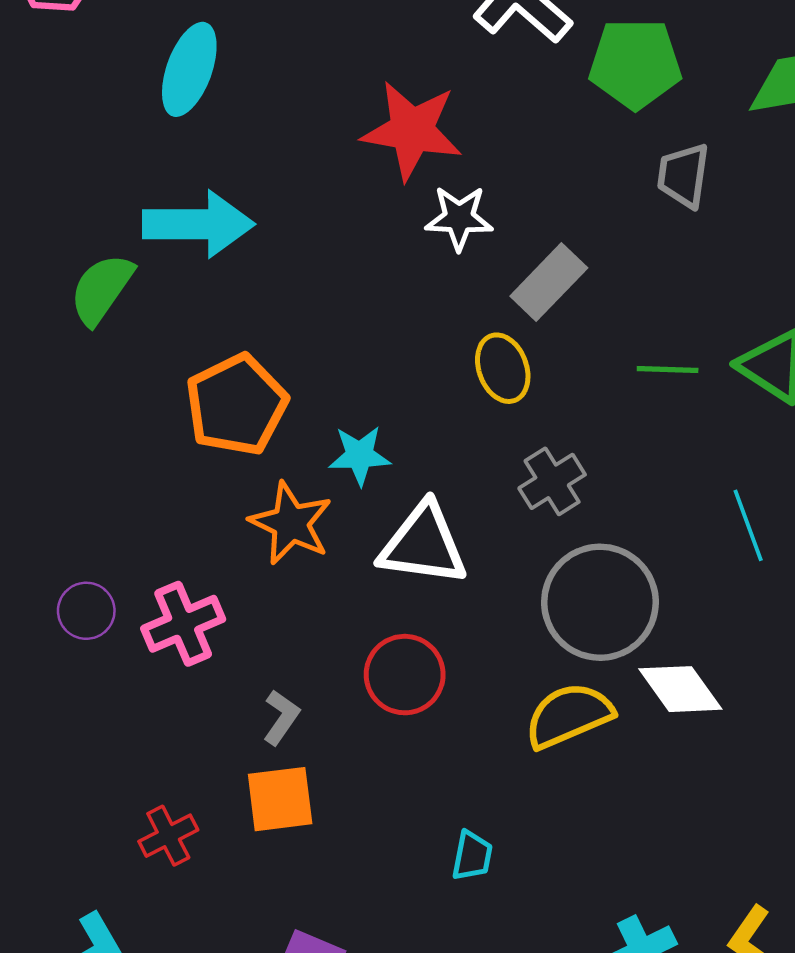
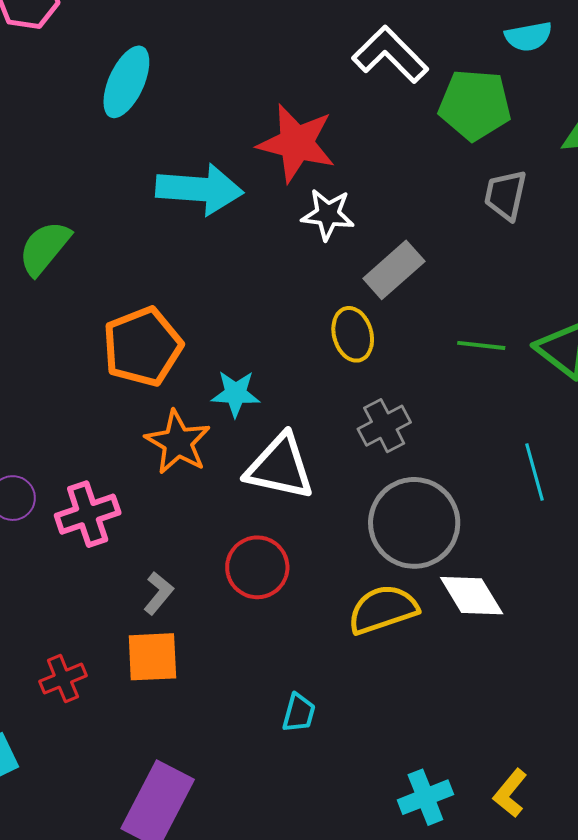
cyan arrow: (198, 224) -> (200, 189), moved

